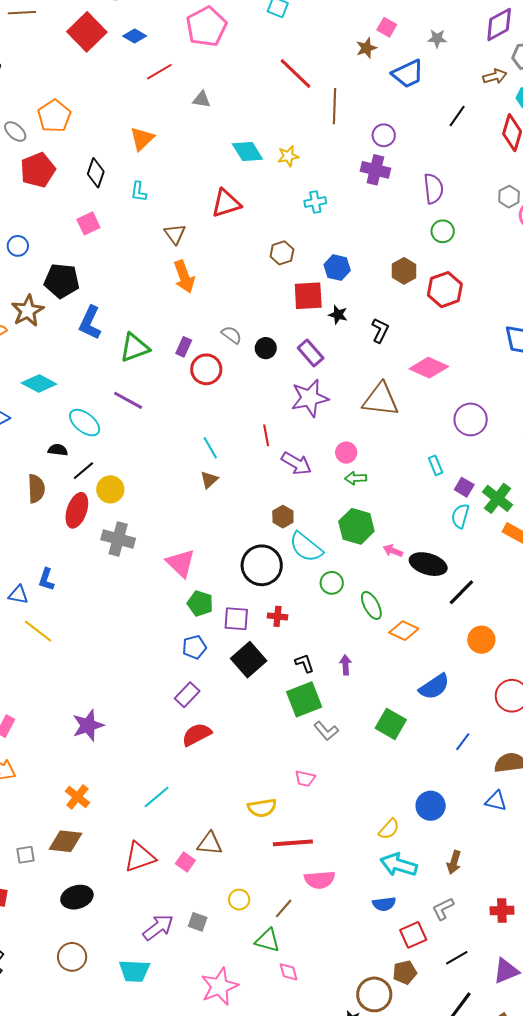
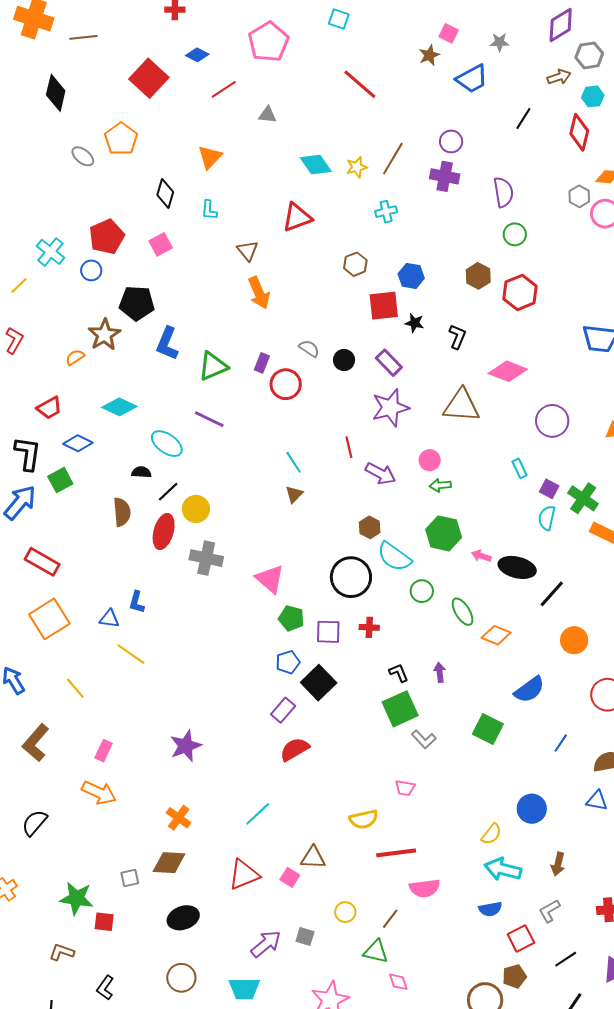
red square: (87, 32) -> (149, 78), moved
brown line: (335, 106) -> (393, 159), moved, turned 32
red pentagon: (38, 170) -> (107, 237), moved
black square: (249, 660) -> (319, 683), moved

